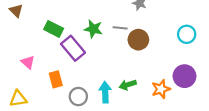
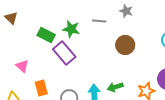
gray line: (120, 28) -> (99, 21), moved
green star: (93, 29) -> (71, 29), moved
orange rectangle: (56, 79) -> (41, 88), moved

